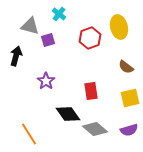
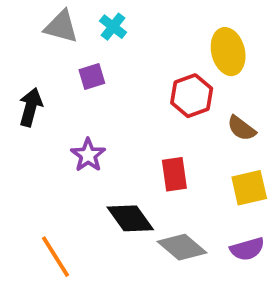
gray triangle: (30, 26) -> (61, 27), moved
red hexagon: (90, 38) -> (192, 96), moved

